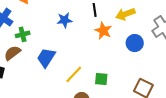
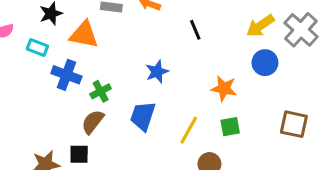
yellow arrow: (125, 14) -> (260, 26), moved
blue star: (65, 20) -> (157, 72), moved
orange star: (103, 31) -> (224, 88), moved

